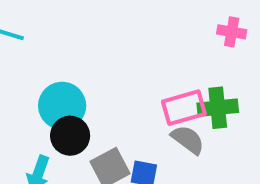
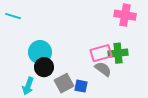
pink cross: (232, 32) -> (125, 15), size x1.5

